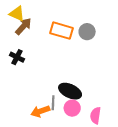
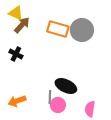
gray circle: (87, 32) -> (82, 30), size x1.5
pink circle: (72, 108) -> (58, 105), moved
orange arrow: (40, 111) -> (17, 101), moved

